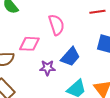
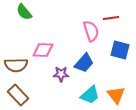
pink semicircle: (56, 25) -> (91, 31), moved

